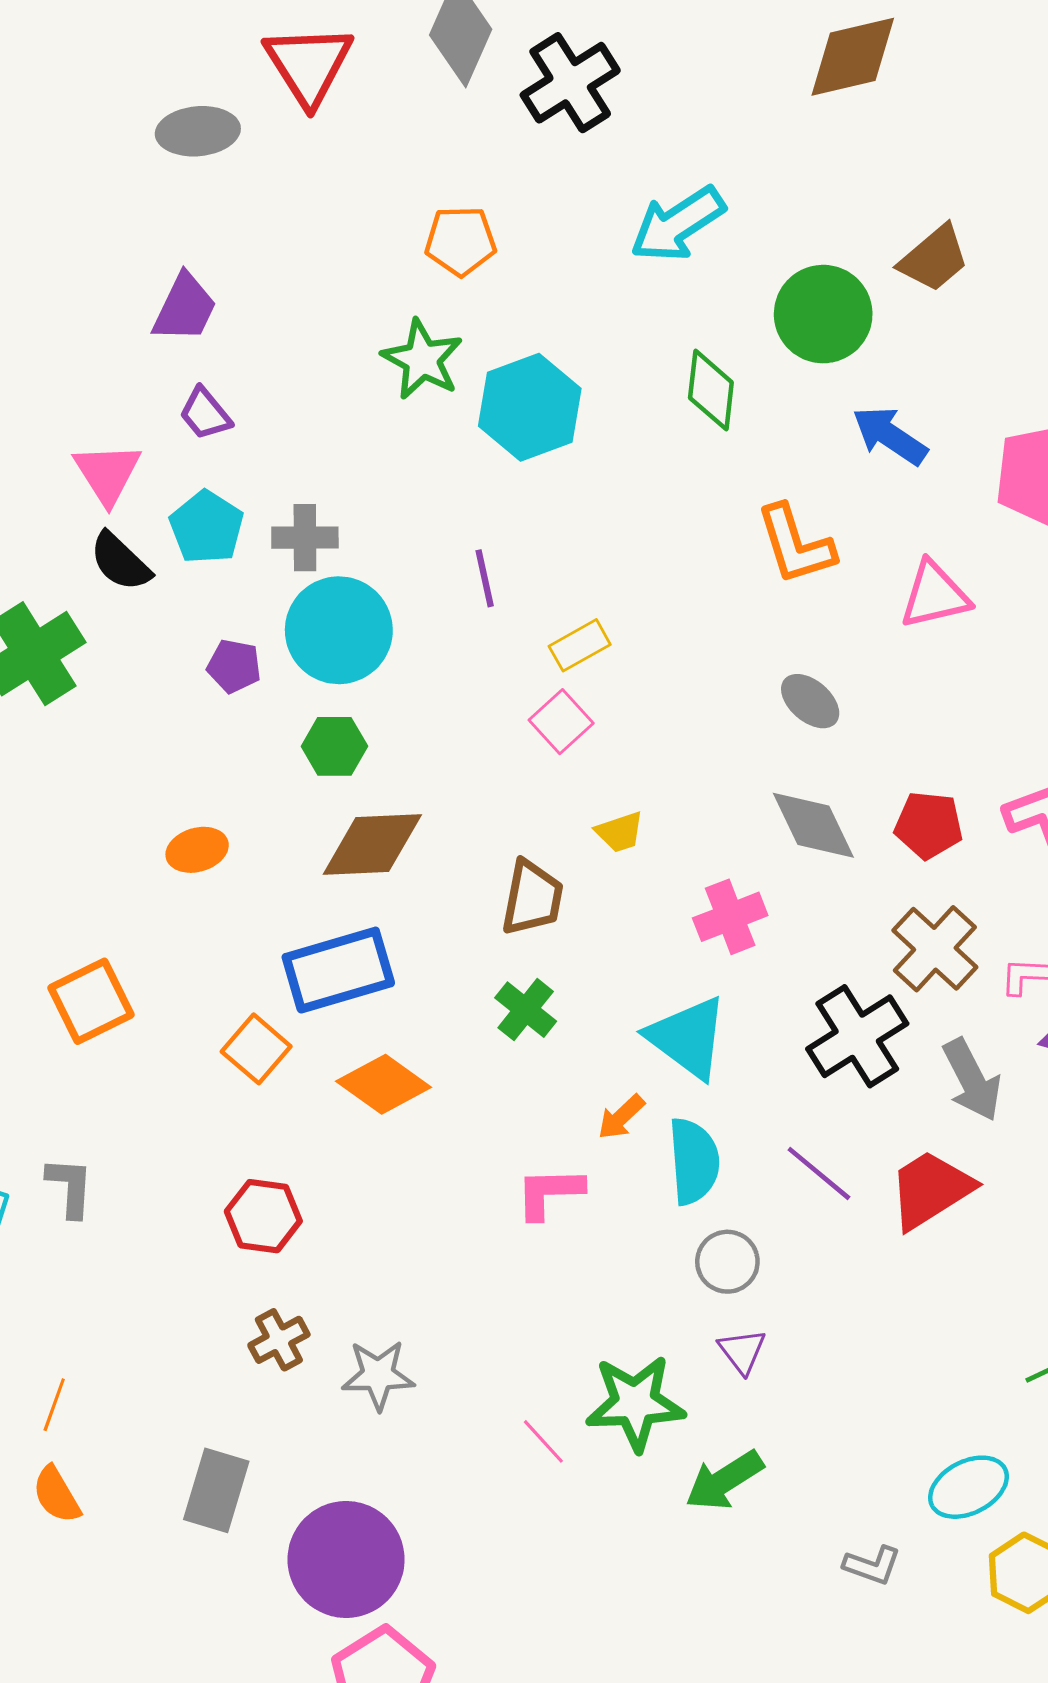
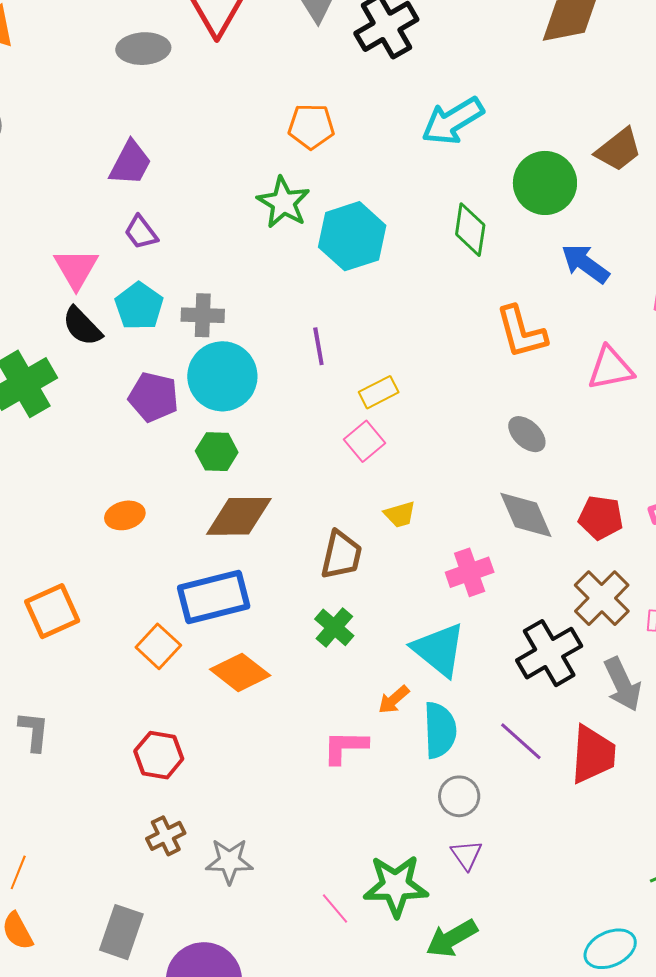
purple pentagon: (234, 666) -> (153, 397), size x1.4
red trapezoid: (931, 1189) -> (593, 754), turned 124

